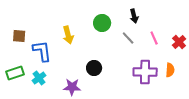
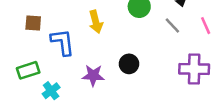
cyan cross: (39, 78) -> (51, 91), moved
purple star: (72, 87) -> (93, 75), moved

